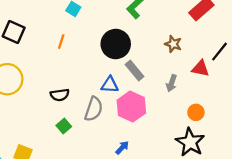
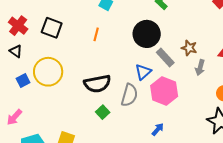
brown star: (173, 44) -> (189, 48), moved
blue triangle: (110, 85) -> (143, 72), turned -42
black semicircle: (60, 95) -> (97, 84), size x1.5

